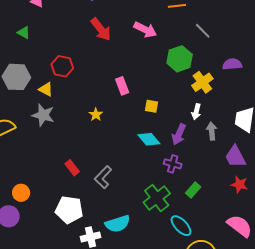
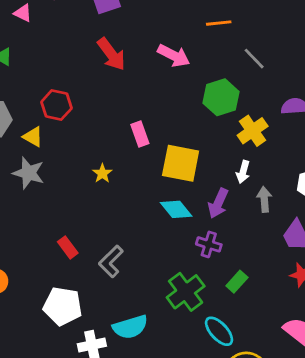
yellow square: (152, 106) -> (181, 163), size x2.0

